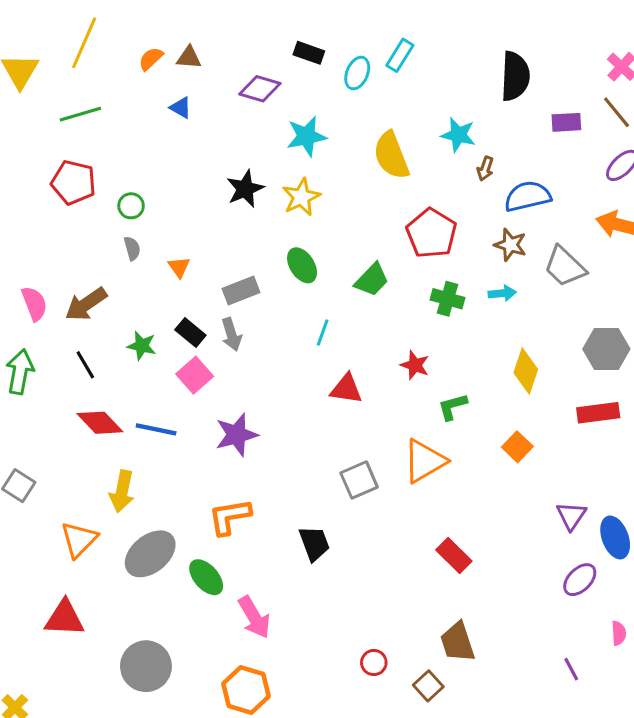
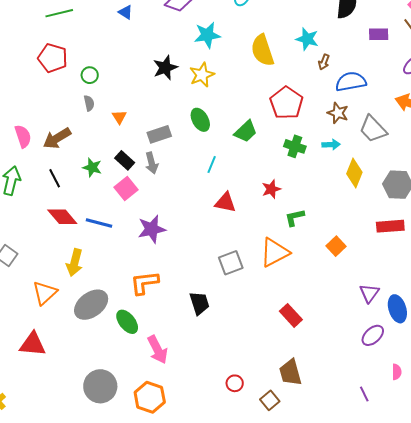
red star: (415, 365) -> (271, 189), turned 30
yellow diamond: (526, 371) -> (354, 173), moved
gray circle: (146, 666) -> (100, 386), moved

